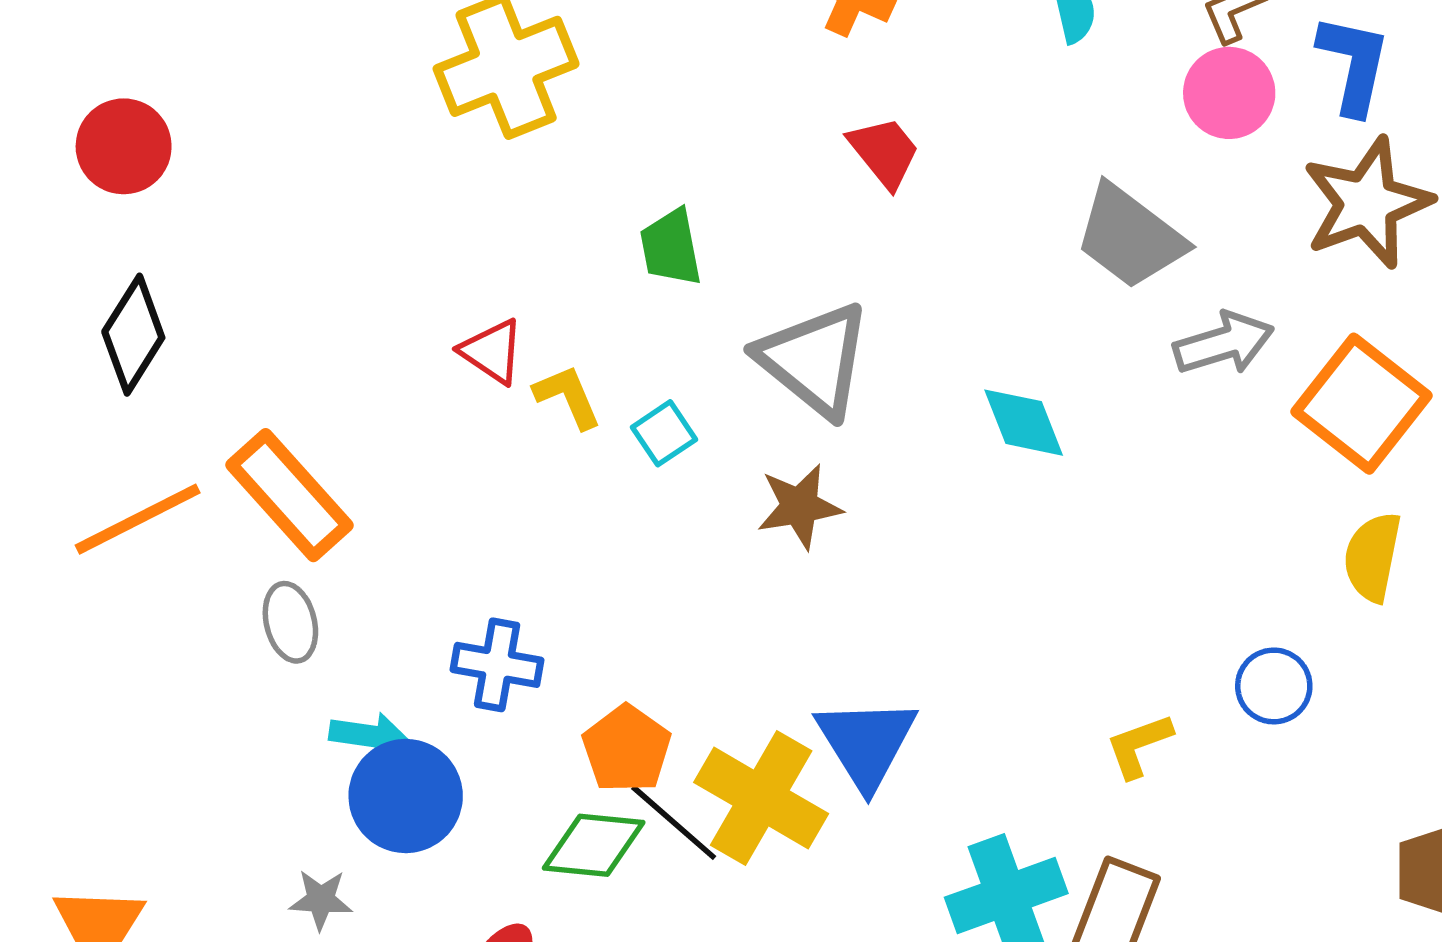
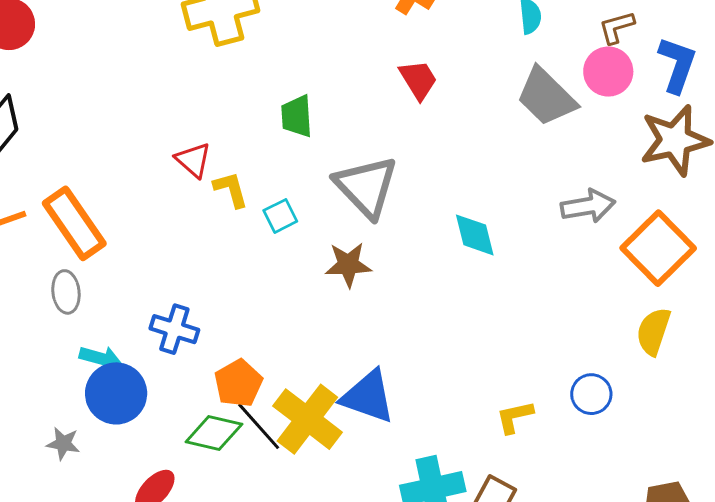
gray trapezoid: (1130, 237) -> (546, 97), moved
blue triangle: (866, 743) -> (368, 397), turned -46

